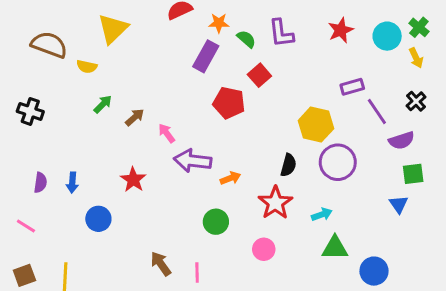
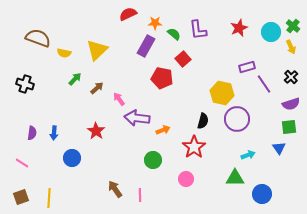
yellow triangle: (113, 29) -> (97, 50), moved
purple semicircle: (402, 140) -> (291, 104), moved
cyan arrow: (322, 214) -> (248, 155), moved

